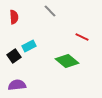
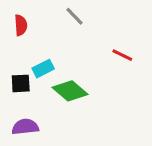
black square: (14, 56) -> (21, 83), turned 32
green diamond: (67, 61) -> (70, 91), moved

